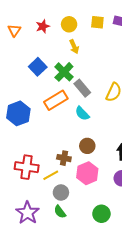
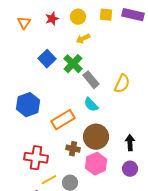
yellow arrow: (74, 47) -> (83, 39), turned 88
orange rectangle: (56, 100) -> (63, 120), moved
brown circle: (87, 146) -> (96, 137), size x1.6
yellow line: (51, 175) -> (49, 180), moved

